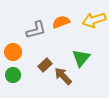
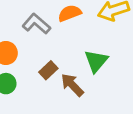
gray L-shape: (36, 30) -> (36, 24), turned -125

